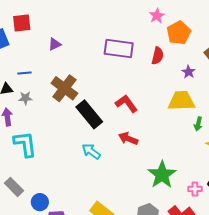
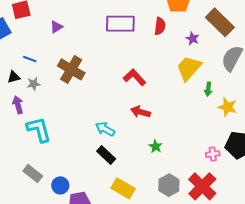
blue line: (25, 73) -> (30, 59), turned 32
yellow trapezoid: (181, 101) -> (189, 68), turned -40
black rectangle: (89, 114) -> (106, 155), moved, size x0.7
green star: (162, 175) -> (155, 146), moved, size x0.5

